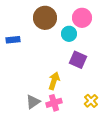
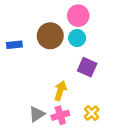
brown circle: (45, 18) -> (50, 36), moved
pink circle: (82, 18) -> (78, 16), moved
yellow cross: (91, 101) -> (92, 113), moved

